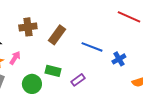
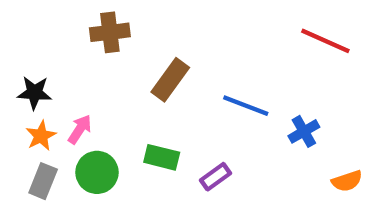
brown cross: (28, 27) -> (110, 32), moved
green circle: (32, 84) -> (97, 172), moved

